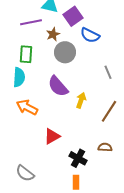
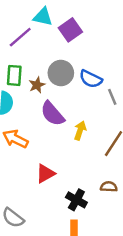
purple line: (31, 22) -> (20, 37), turned -30
brown star: (53, 34) -> (37, 85), moved
blue semicircle: (90, 35) -> (91, 79), moved

